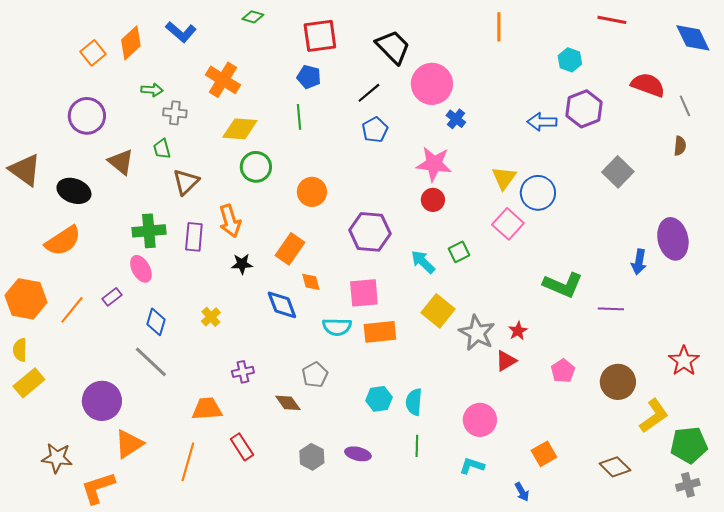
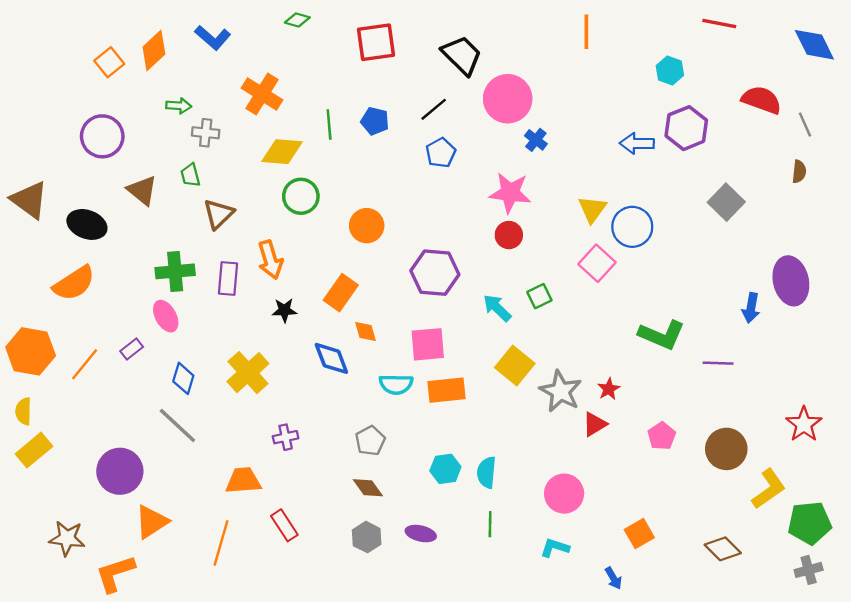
blue pentagon: (309, 77) -> (375, 121), moved
green line: (299, 117) -> (329, 125), moved
yellow cross: (211, 317) -> (248, 373), size x1.8
brown diamond: (288, 403) -> (368, 488), moved

